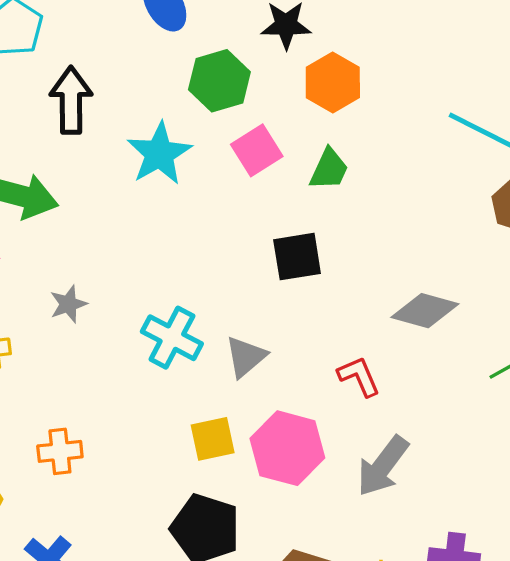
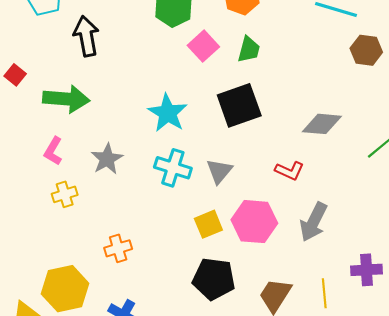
cyan star: (159, 154) -> (168, 113), moved
black square: (297, 257) -> (239, 105), size x1.4
gray star: (68, 304) -> (107, 159), size x1.4
red L-shape: (359, 376) -> (289, 171), turned 148

